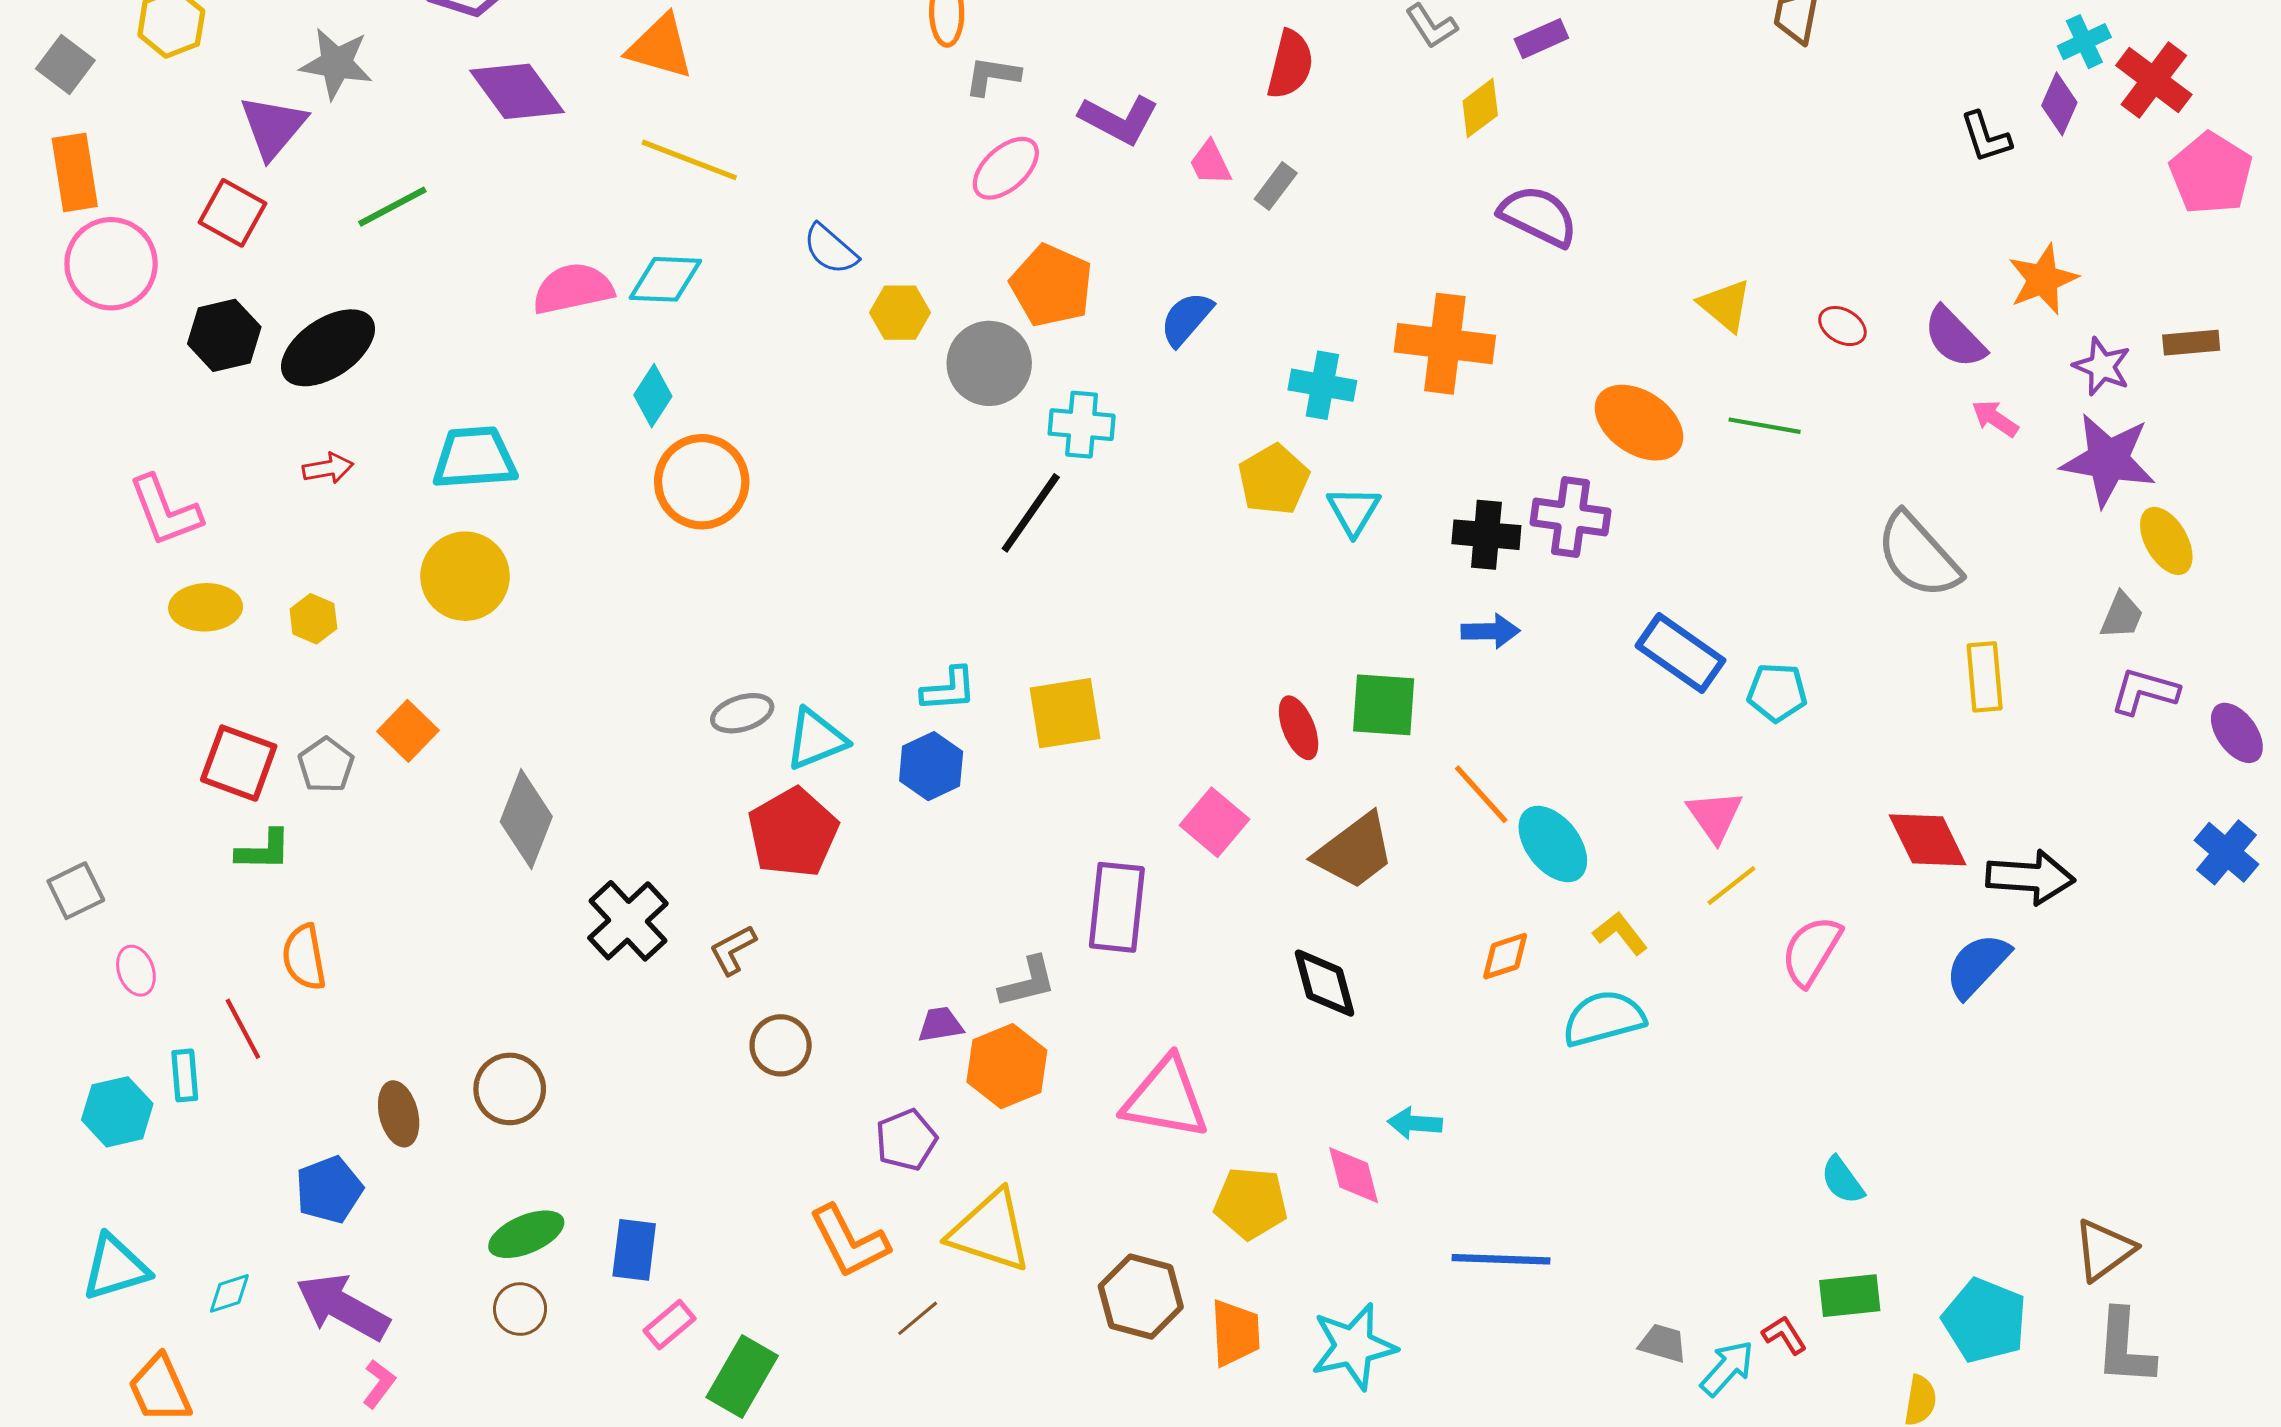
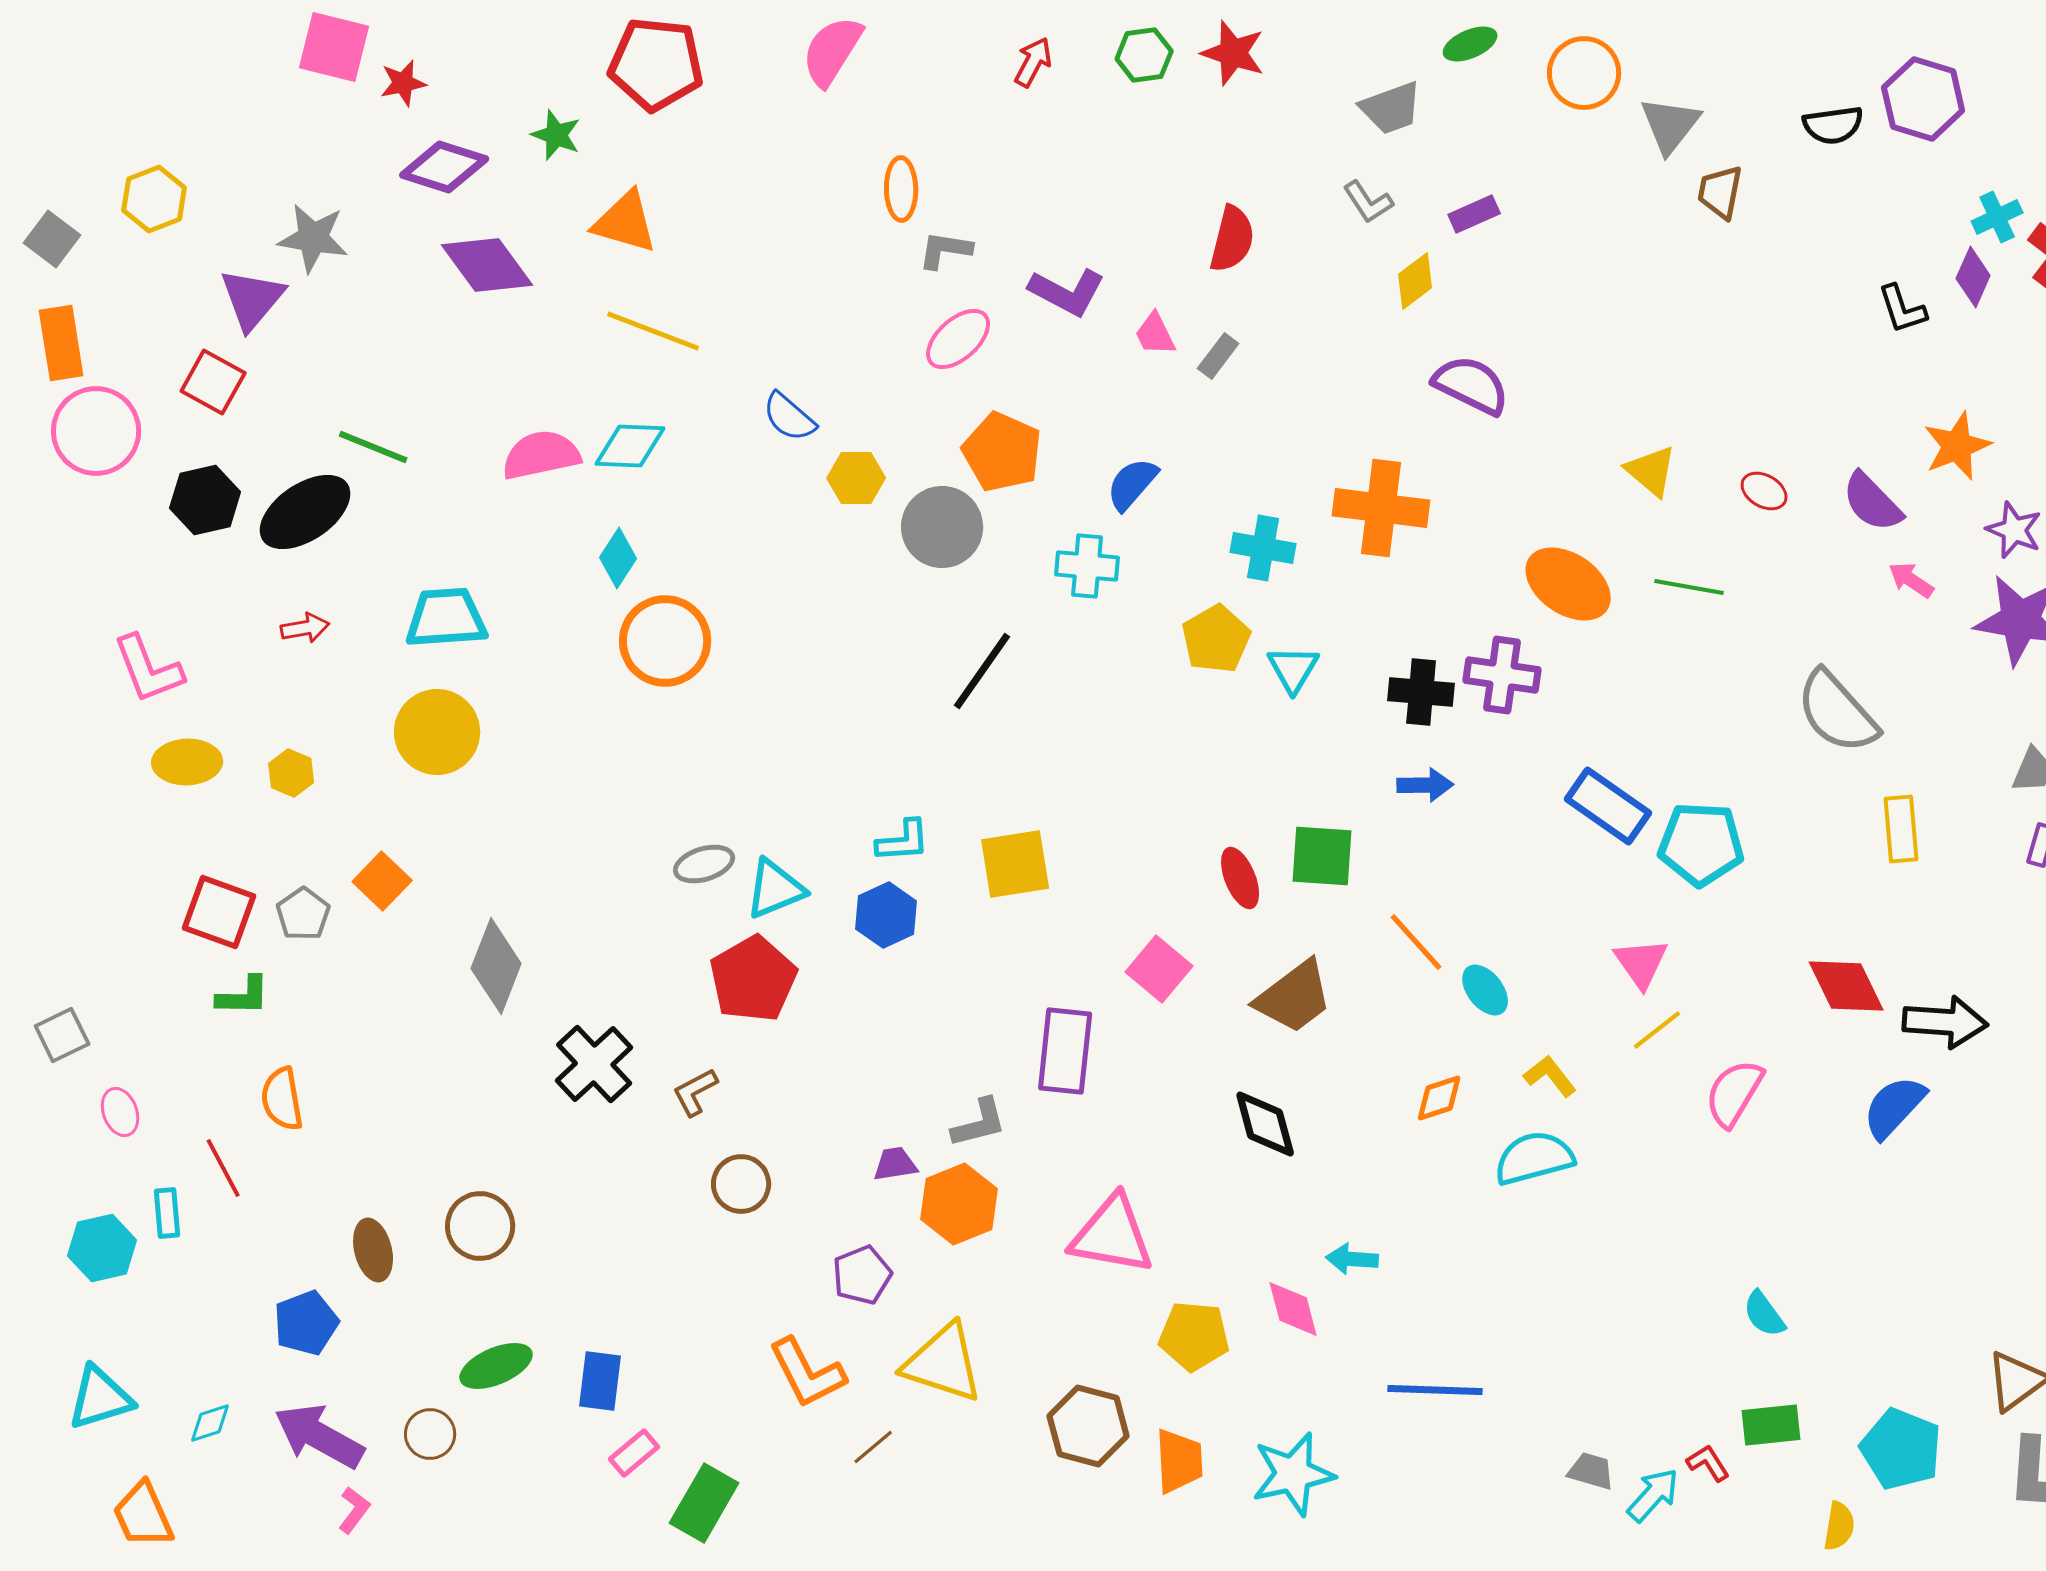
green line: (392, 207) -> (373, 447), moved, turned 50
cyan cross: (1082, 425) -> (1087, 566), moved
cyan pentagon: (1777, 692) -> (1701, 844), size x1.5
cyan ellipse: (1553, 844) -> (1485, 990), size x0.7
brown circle: (520, 1309) -> (430, 1434), moved

